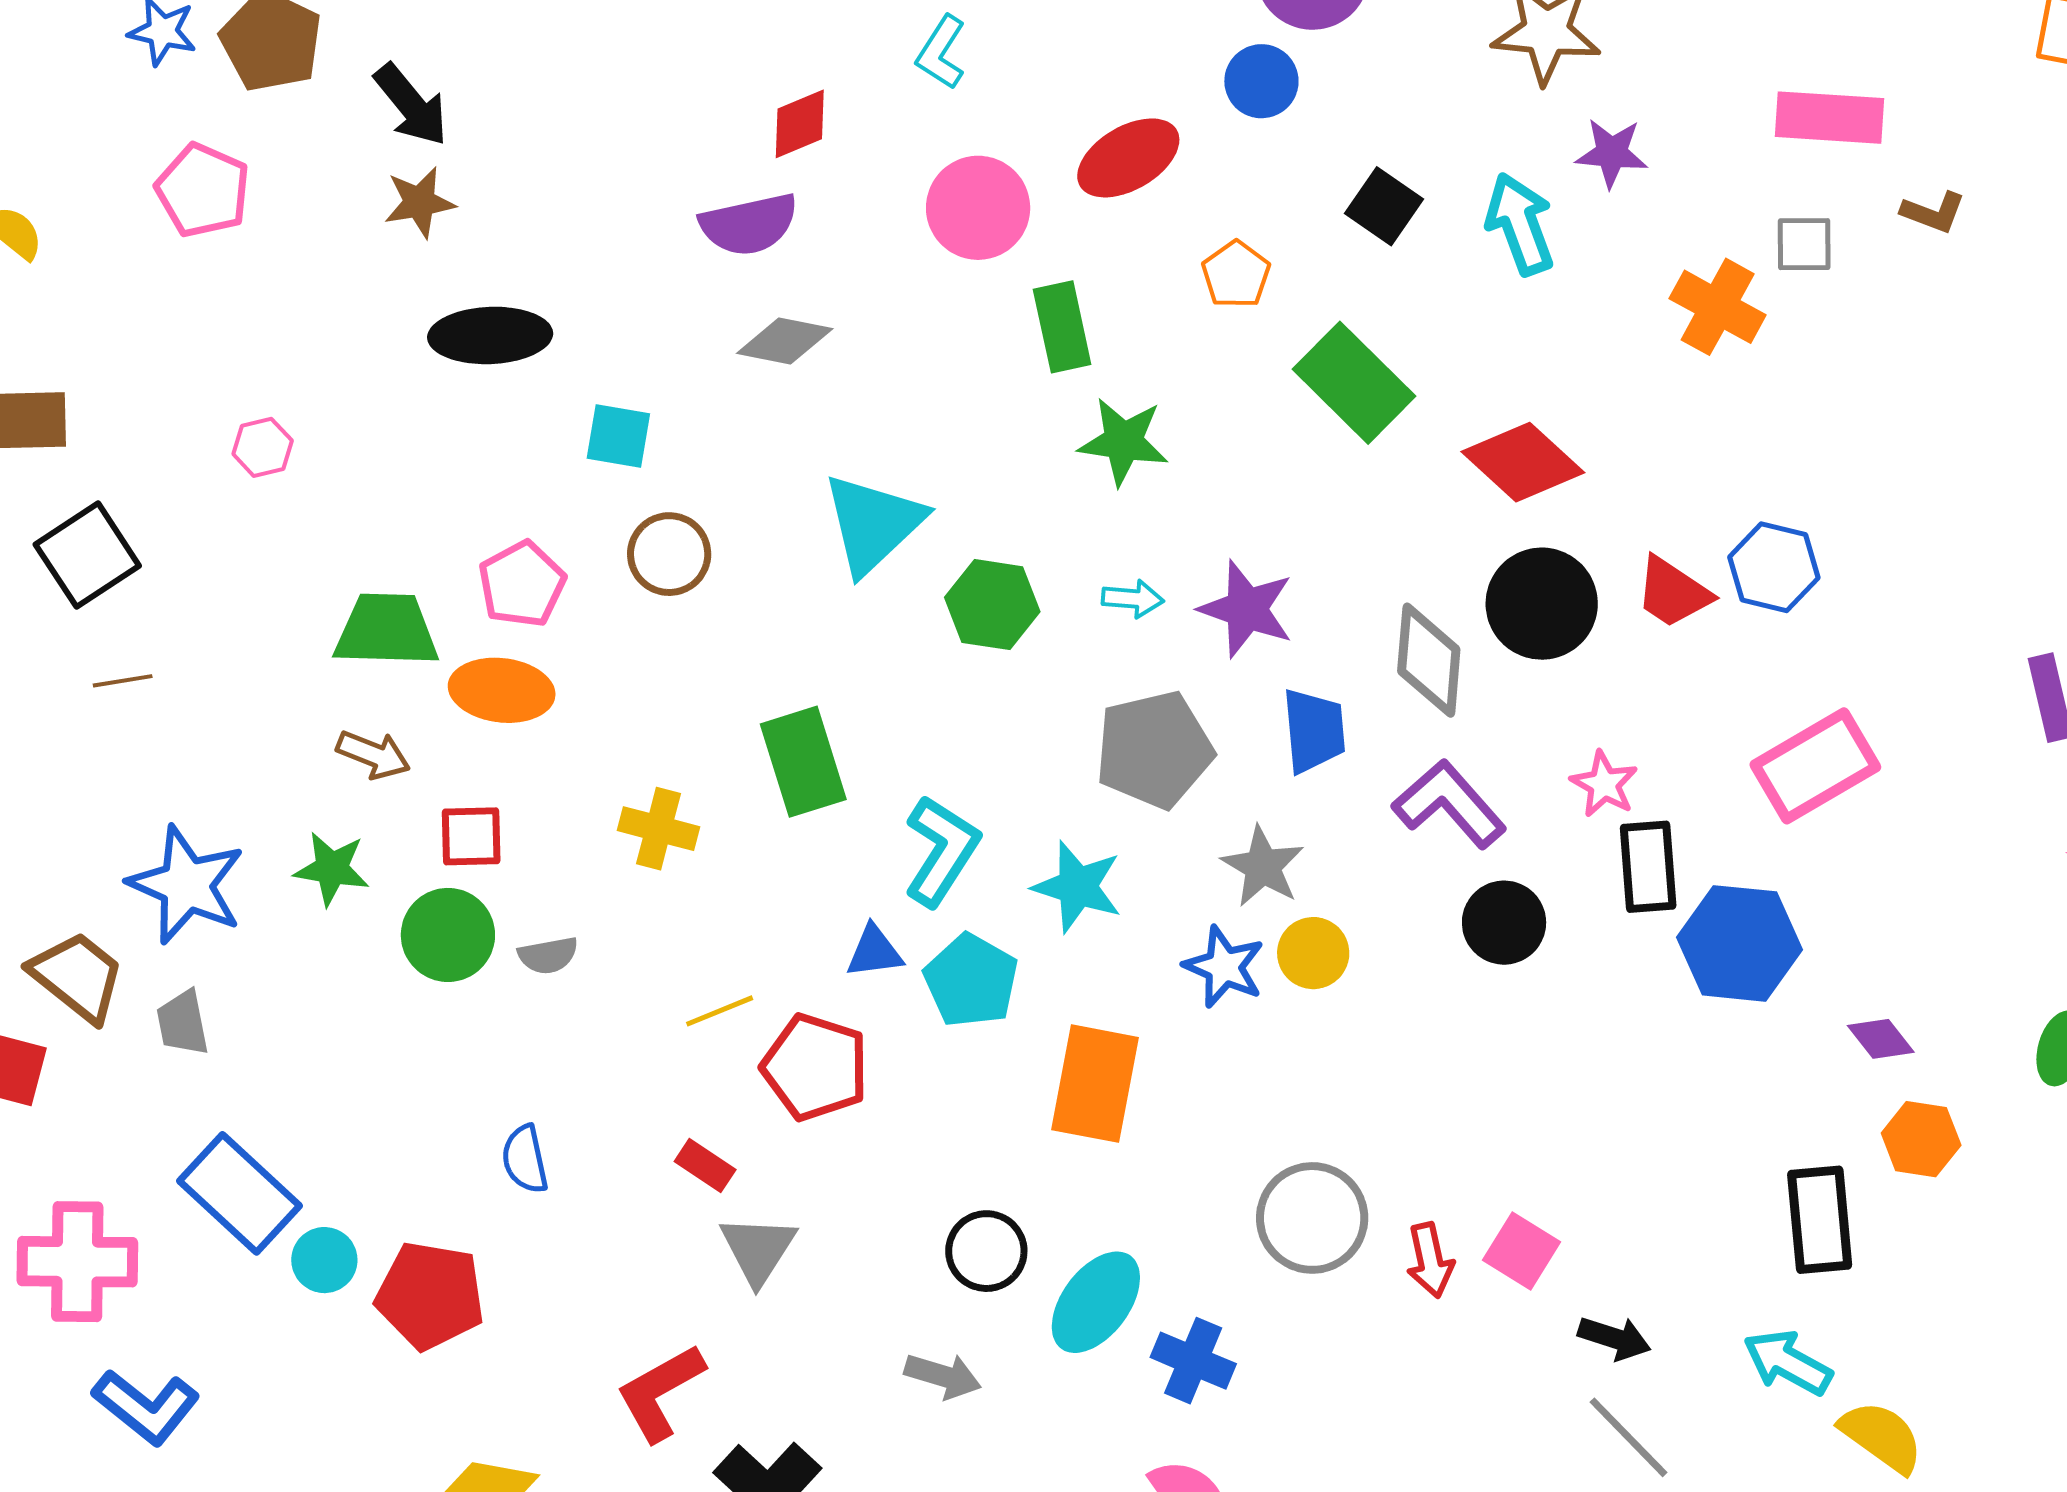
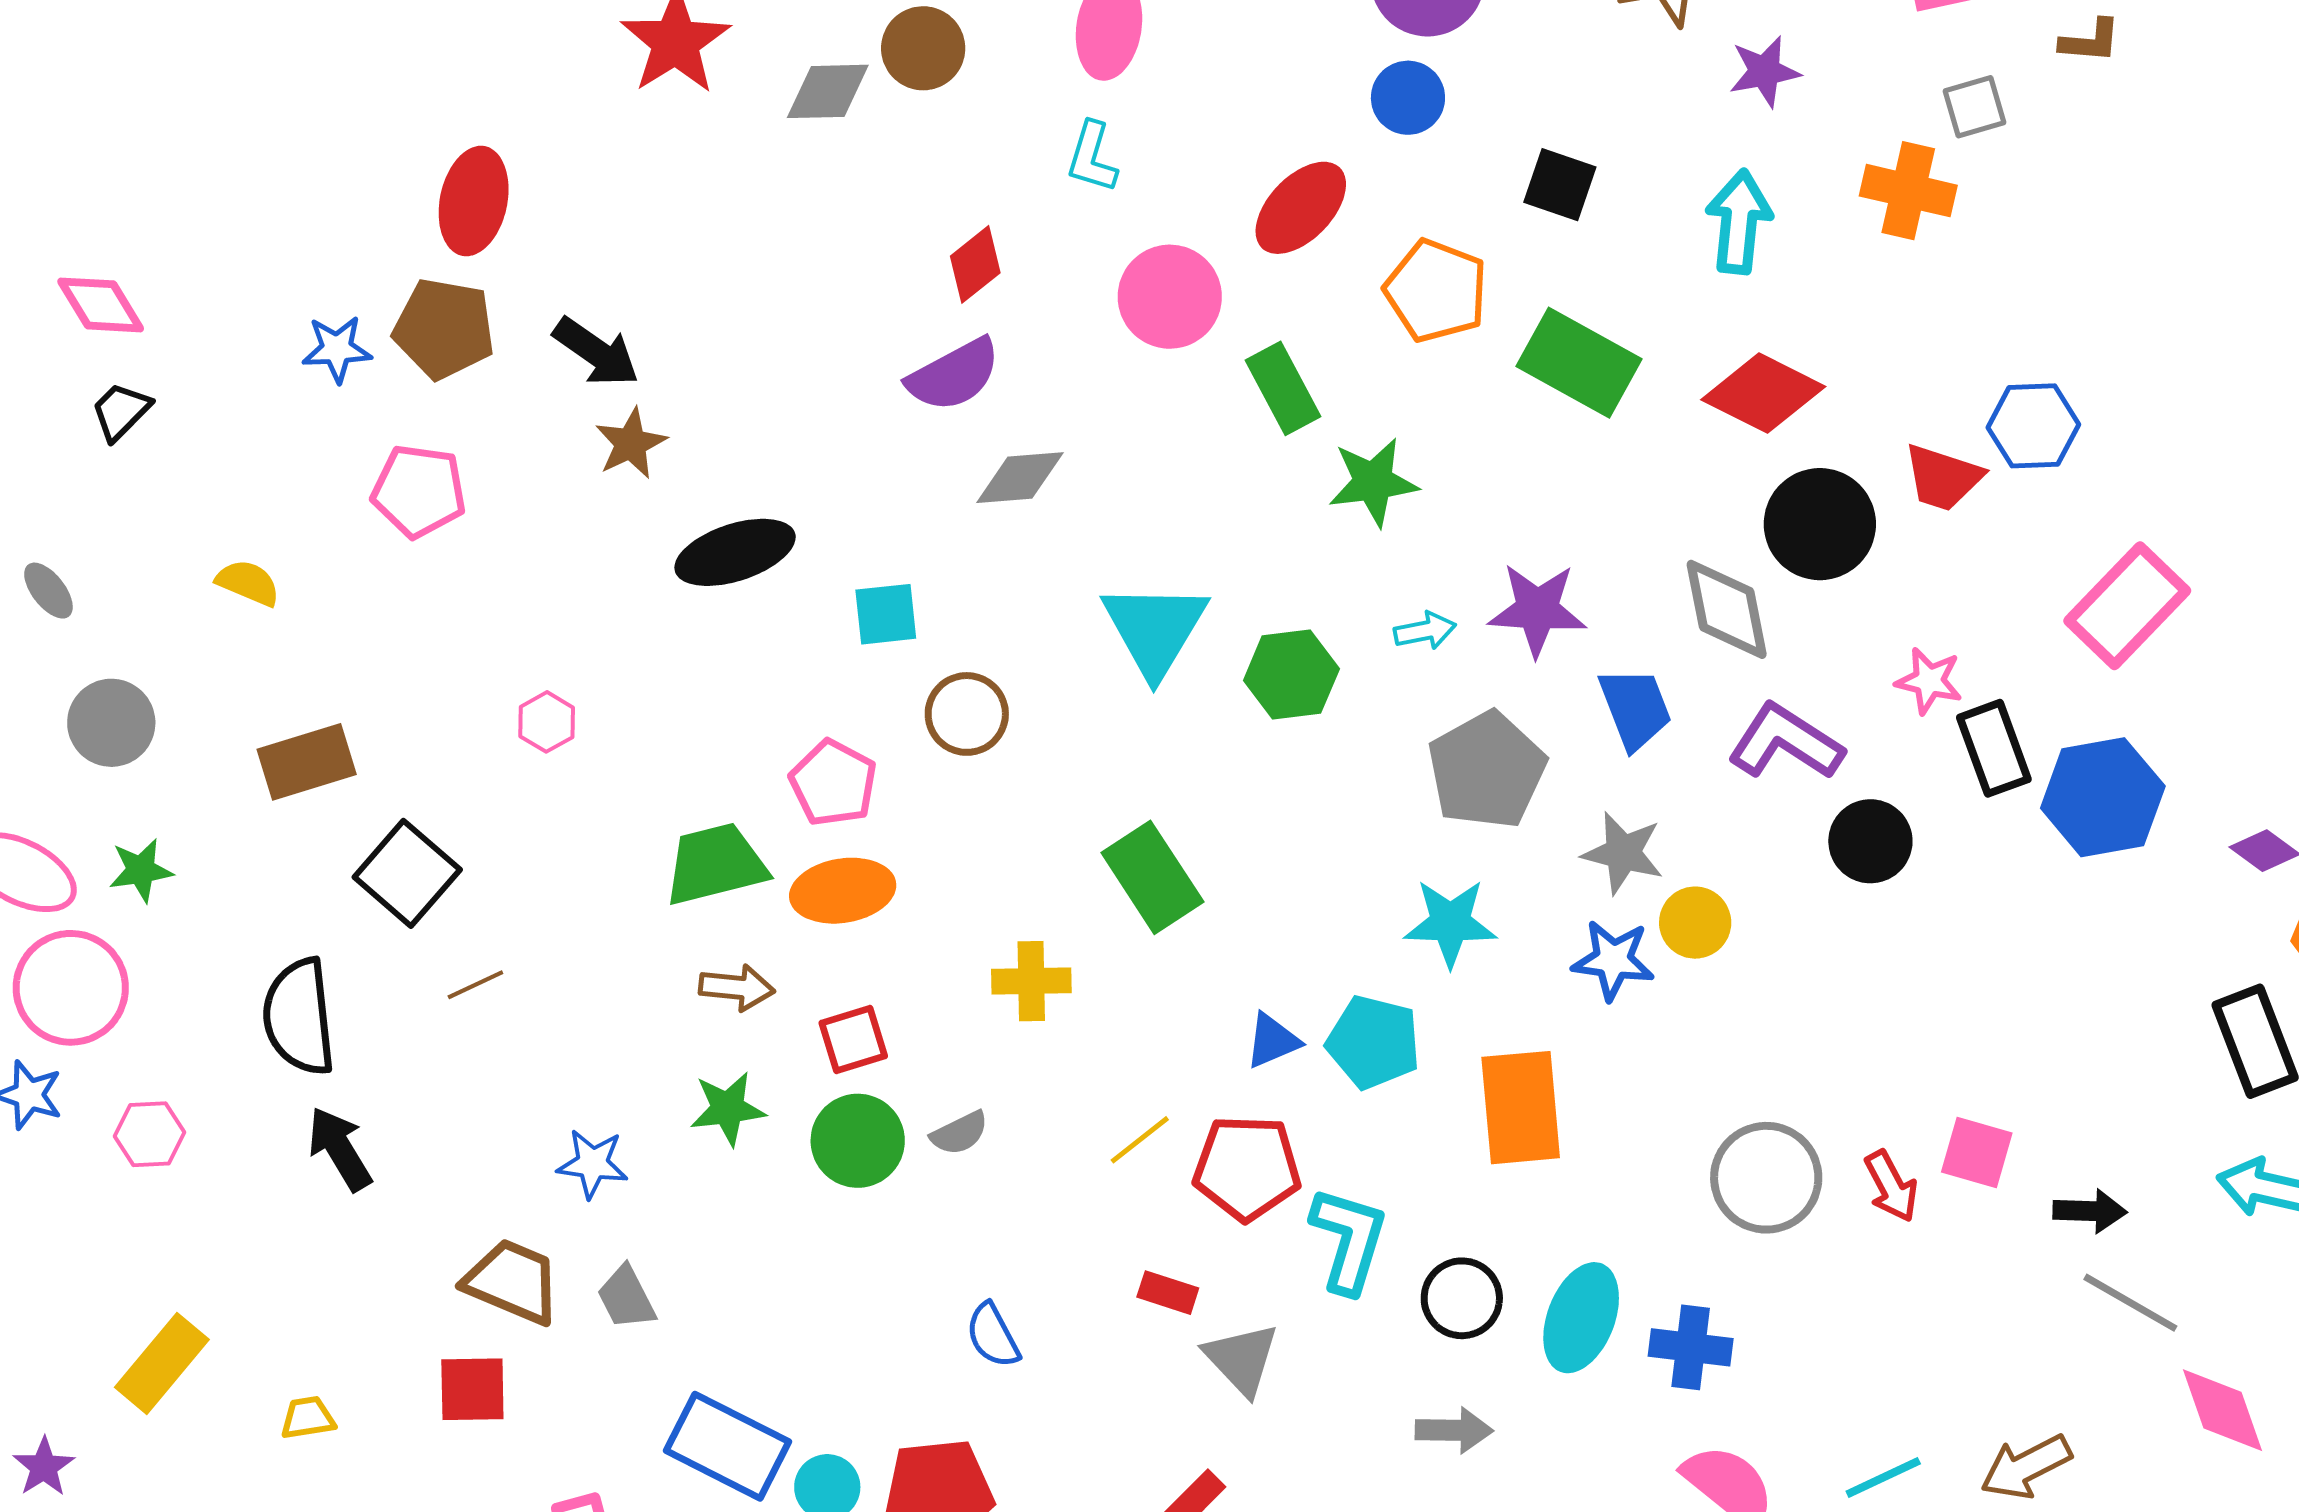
cyan arrow: (1520, 224) -> (1739, 222), moved, turned 42
orange pentagon: (1236, 275) -> (1436, 291), size x1.5
cyan L-shape: (941, 851) -> (1349, 1240), moved
blue star: (187, 885) -> (592, 1164), size x0.6

